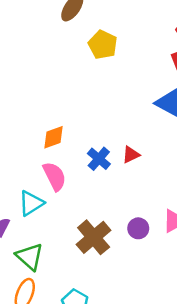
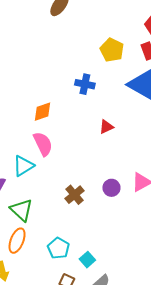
yellow pentagon: (103, 45) -> (112, 50), moved
blue cross: (99, 159) -> (85, 84), moved, turned -30
brown cross: (94, 237) -> (74, 195), size x0.7

